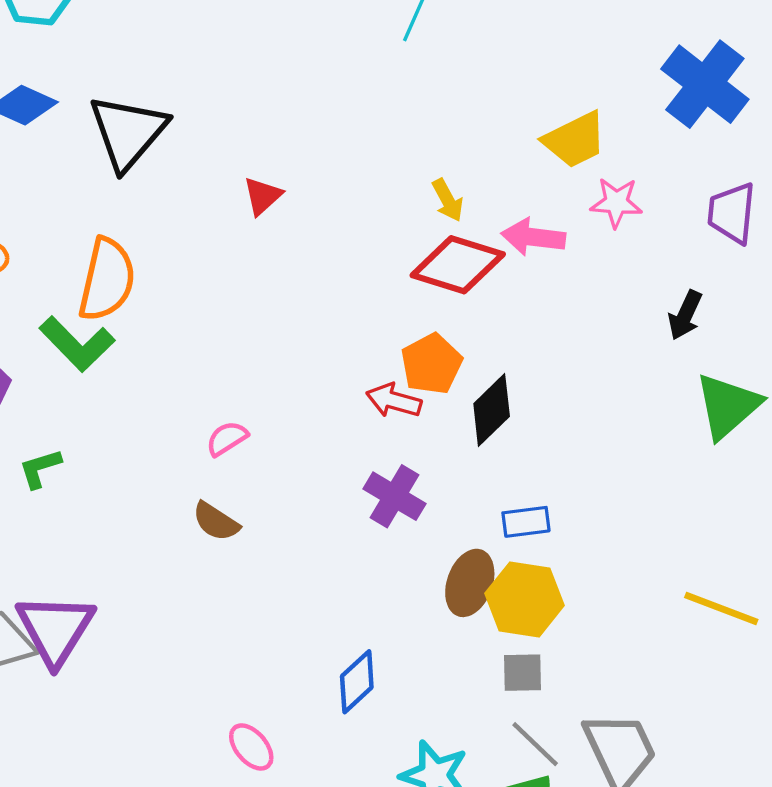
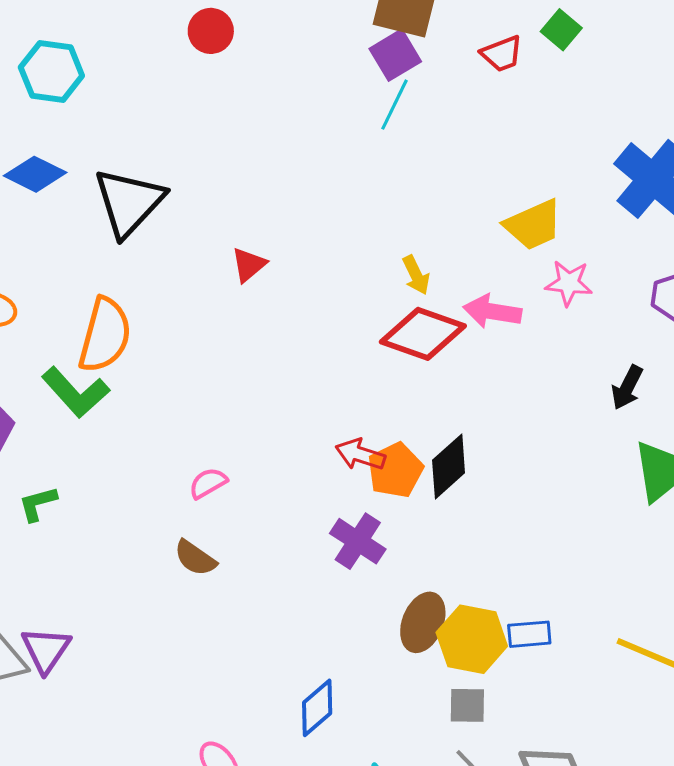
orange pentagon: (431, 364) -> (395, 470), moved
blue rectangle: (526, 522) -> (529, 634), moved
purple triangle: (55, 629) -> (46, 650), size x0.7

